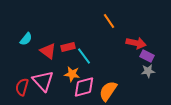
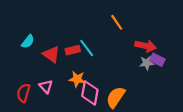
cyan line: (84, 56) -> (87, 48), moved
gray star: (148, 71) -> (147, 63), moved
pink triangle: (43, 81) -> (46, 87), size x0.6
pink diamond: (84, 87) -> (90, 93), turned -65

